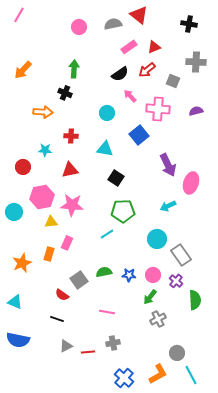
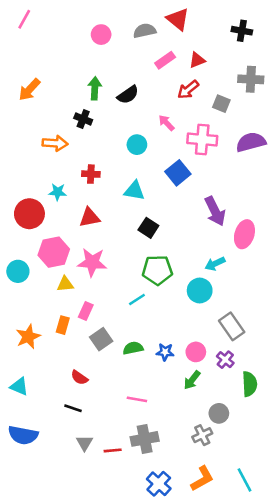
black semicircle: (120, 74) -> (128, 95), moved
purple semicircle: (196, 111) -> (251, 142), size x1.6
red circle: (23, 167) -> (29, 214), size x1.5
cyan circle: (157, 239) -> (200, 291), moved
gray square: (79, 280) -> (101, 339), moved
gray cross: (158, 319) -> (202, 435), moved
gray cross: (113, 343) -> (145, 439), size x1.5
gray triangle: (66, 346) -> (84, 443), turned -32
gray circle: (177, 353) -> (219, 413), moved

